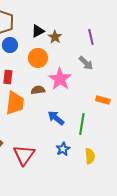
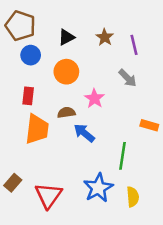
brown star: (55, 37) -> (105, 37), moved
pink star: (60, 79) -> (94, 98), size x0.7
blue arrow: (56, 118) -> (84, 133), moved
blue star: (63, 149) -> (98, 188), size x1.6

